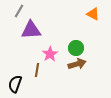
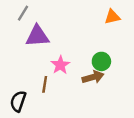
orange triangle: (93, 14) -> (112, 17), turned -40
green circle: (76, 48) -> (101, 61), moved

